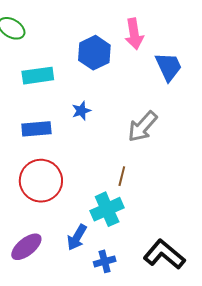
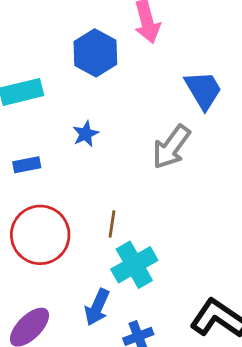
blue trapezoid: (168, 67) -> (203, 90), moved
blue rectangle: (36, 129) -> (27, 165), size x0.7
brown line: (122, 176) -> (112, 224), moved

